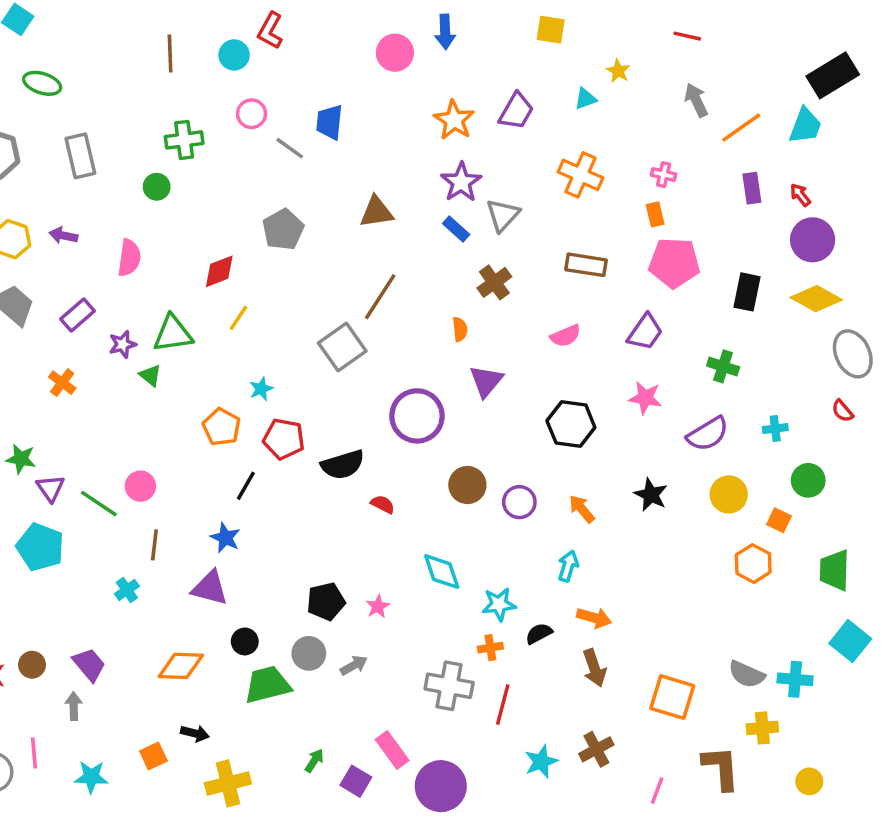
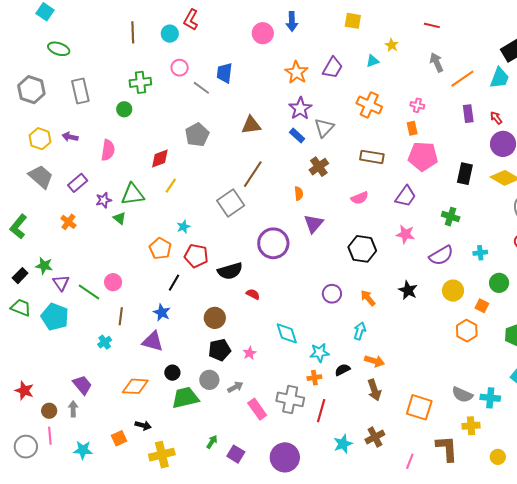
brown circle: (467, 485) -> (215, 318), moved
brown circle: (32, 665) -> (49, 411), moved
pink rectangle: (392, 750) -> (257, 409), moved

